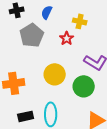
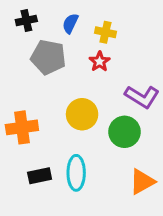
yellow cross: (80, 21) -> (105, 32), moved
gray pentagon: (32, 35) -> (48, 57), turned -30

